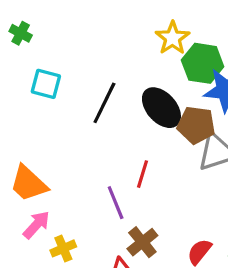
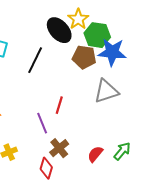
black ellipse: (161, 108) -> (59, 30), moved
brown pentagon: (196, 125) -> (84, 57), moved

